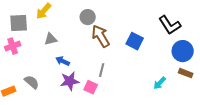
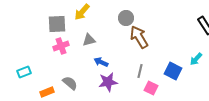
blue square: (135, 41) -> (173, 71), moved
pink cross: (13, 46) -> (61, 46), moved
cyan arrow: (160, 83) -> (196, 59), moved
pink square: (91, 87) -> (151, 88), moved

